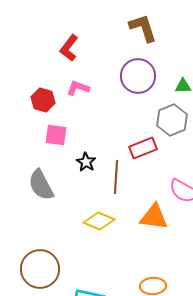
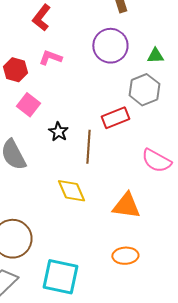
pink square: (56, 135) -> (28, 105), turned 30
orange triangle: (154, 217) -> (126, 206), moved
yellow diamond: (99, 221) -> (71, 191), turned 44

